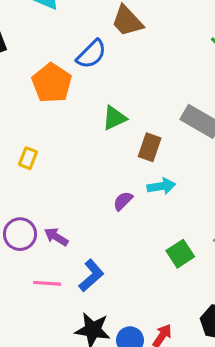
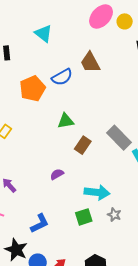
cyan arrow: (161, 186) -> (97, 192), moved, size x1.4
blue L-shape: (91, 276) -> (40, 223), moved

